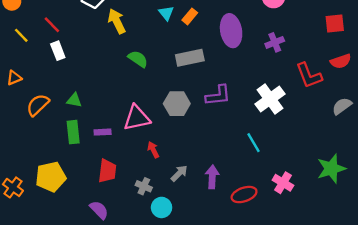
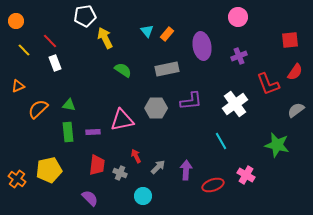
red semicircle: (341, 61) -> (295, 72), turned -36
red arrow: (153, 150) -> (136, 156), moved
green star: (331, 169) -> (277, 145), moved, turned 30
gray cross: (144, 186) -> (120, 173), moved

